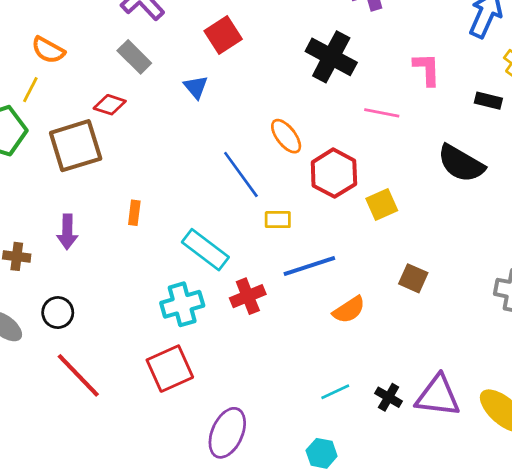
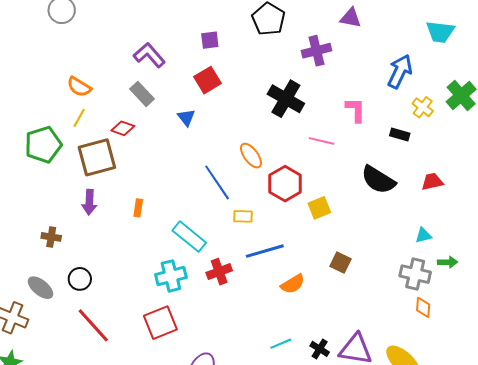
yellow line: (30, 90) -> (79, 118), moved
purple arrow: (67, 232) -> (89, 202), moved

